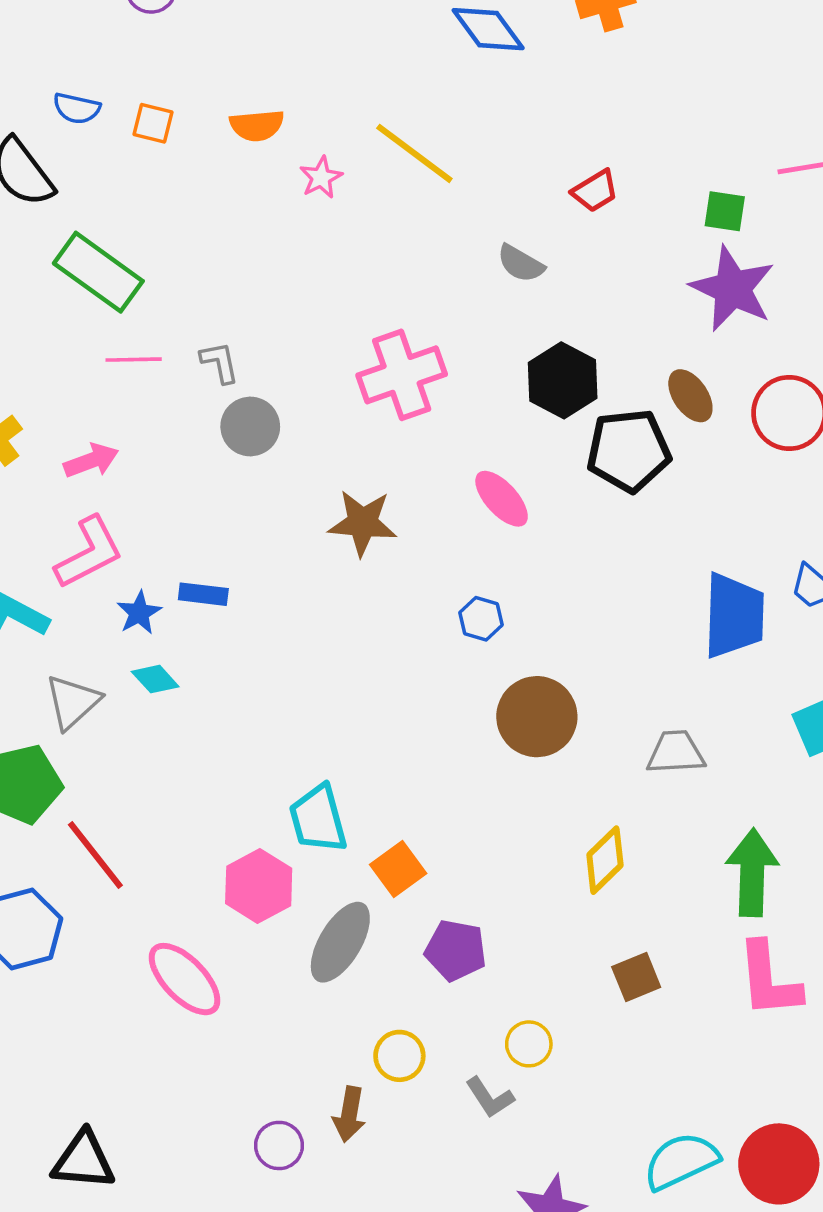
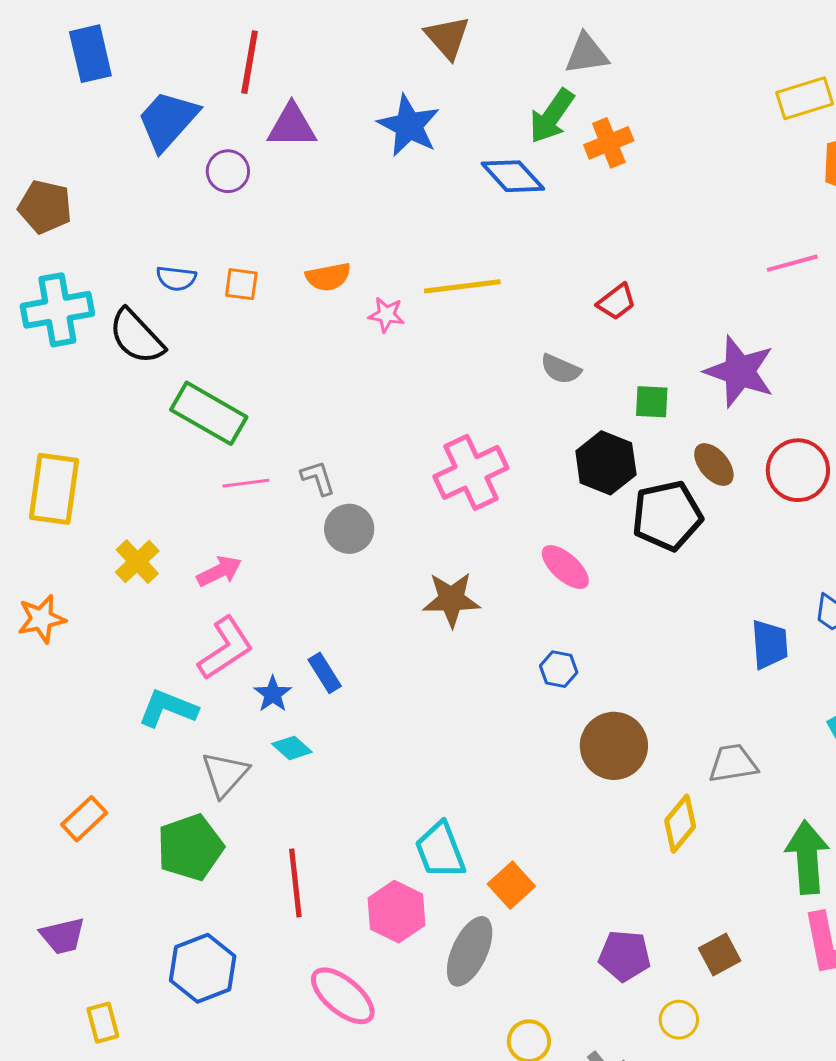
yellow line: (414, 153) -> (462, 286), turned -38
pink star: (321, 177) -> (386, 315), turned -30
green square: (725, 211) -> (652, 402), moved
blue rectangle: (203, 594) -> (325, 673), turned 57
blue trapezoid: (734, 616) -> (770, 644), size x0.7
red line: (95, 855) -> (295, 883), moved, turned 38
yellow diamond: (605, 860) -> (680, 824), moved
purple pentagon: (456, 950) -> (625, 956), moved
yellow circle: (529, 1044) -> (679, 1020), moved

